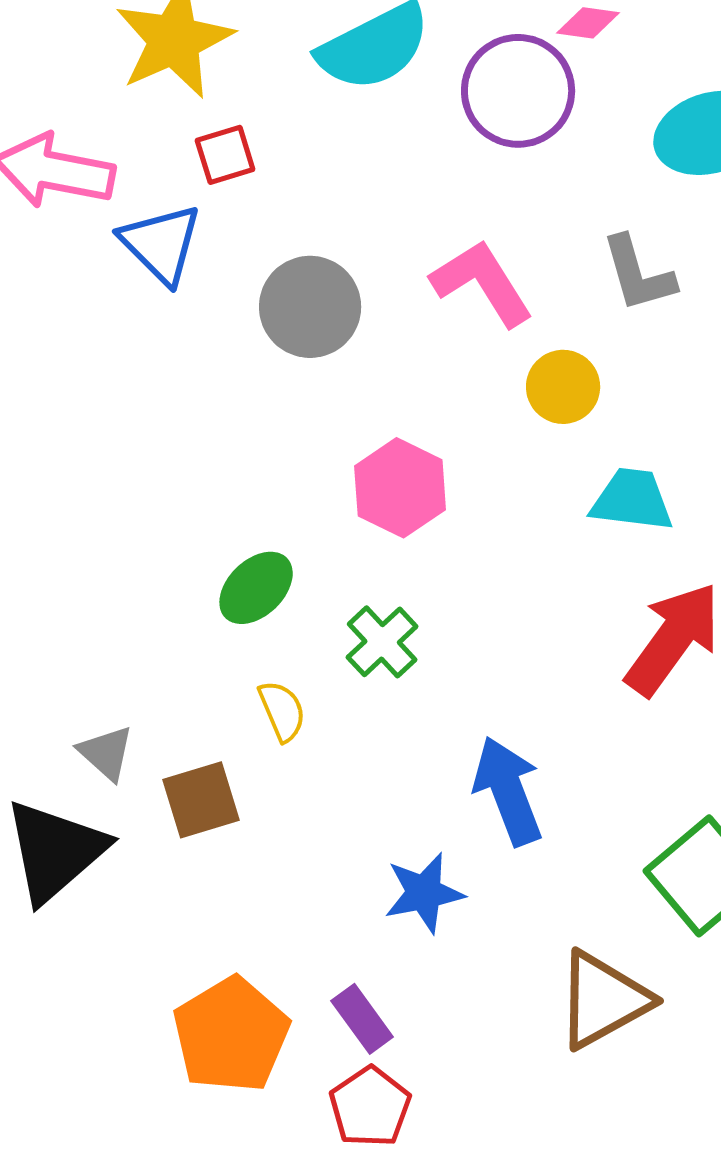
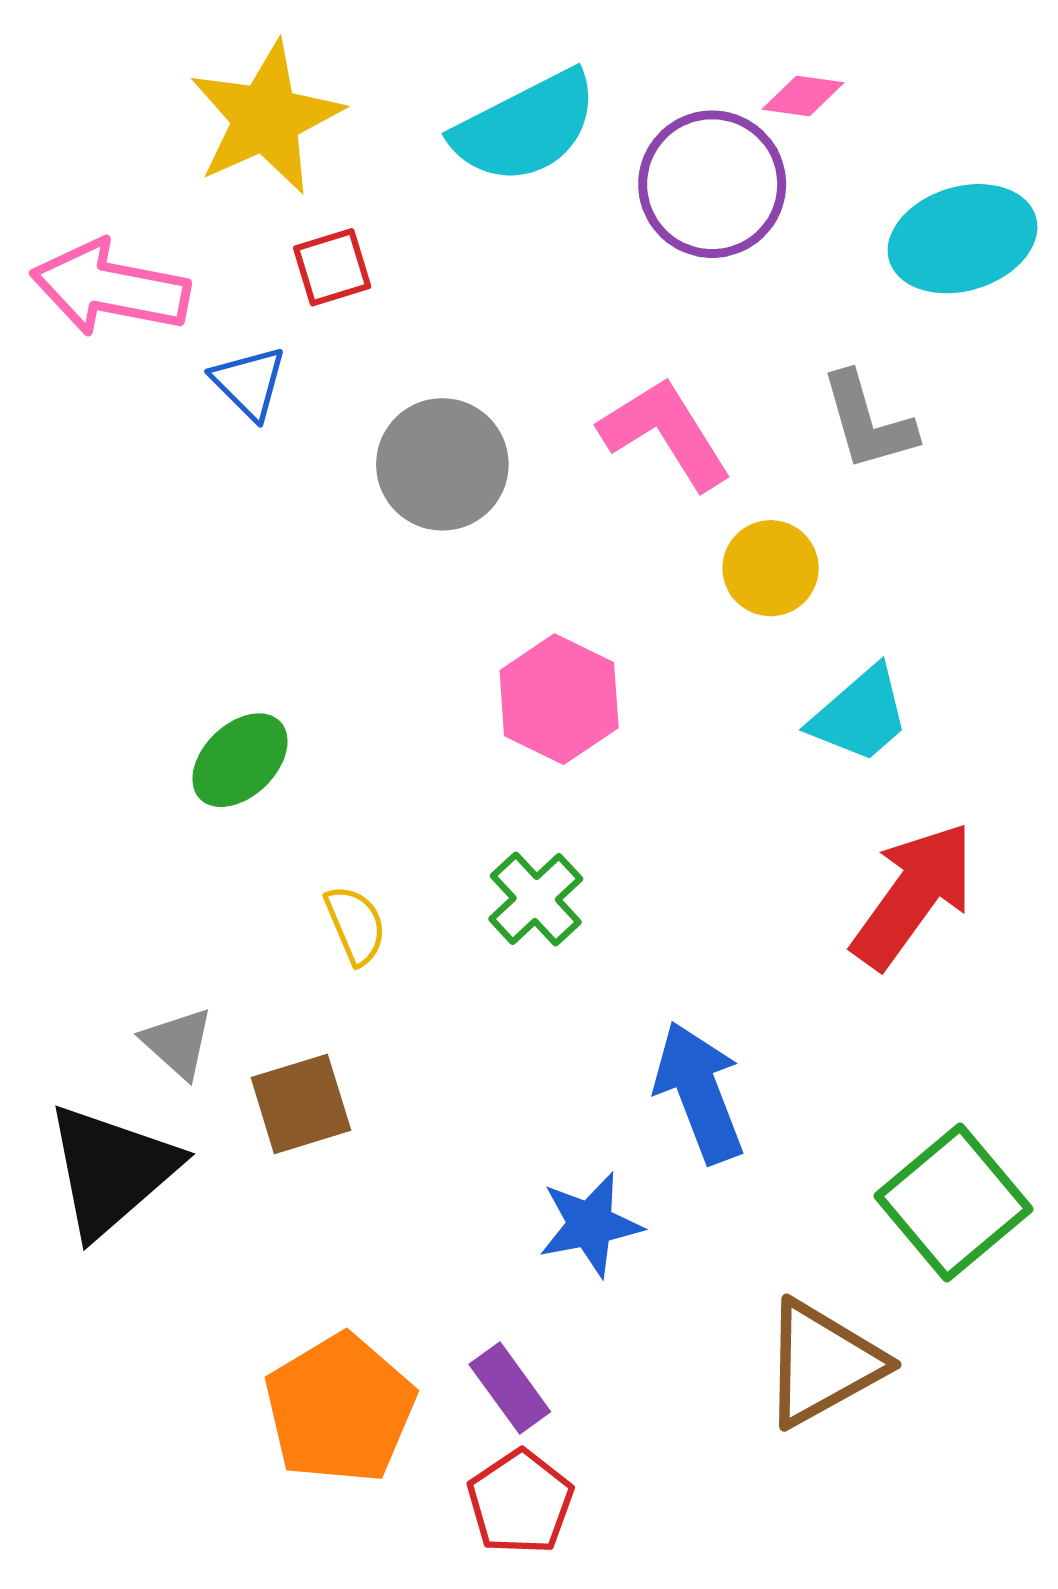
blue triangle: (161, 244) -> (249, 383), size x0.7
cyan trapezoid: (632, 500) -> (860, 715), turned 132
green ellipse: (256, 588) -> (240, 760), moved
yellow semicircle: (282, 711) -> (355, 925), moved

